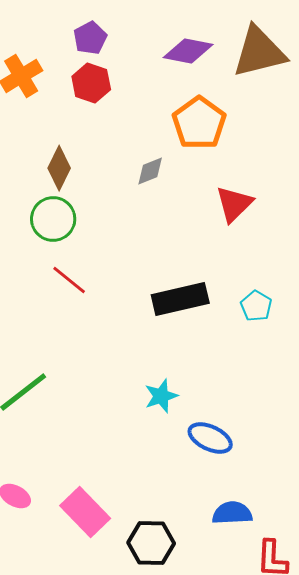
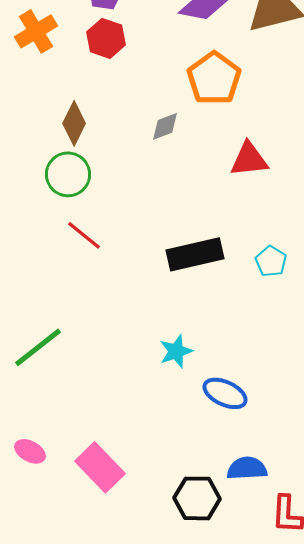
red triangle: (234, 204) -> (249, 159), turned 39
black hexagon: (151, 543) -> (197, 498), moved

